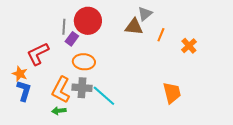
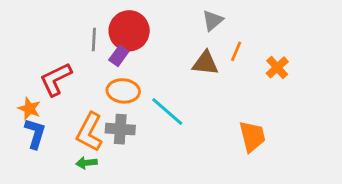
brown triangle: (134, 27) -> (205, 63), moved
purple rectangle: (72, 39) -> (119, 56), moved
cyan line: (104, 96) -> (167, 111), moved

